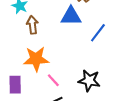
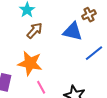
brown arrow: (32, 25) -> (35, 31), turned 36

